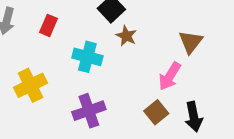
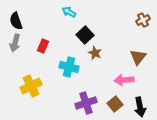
pink arrow: (170, 76) -> (124, 80), turned 54
purple cross: (89, 111) -> (86, 103), moved

